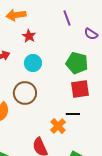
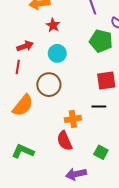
green pentagon: (77, 63) -> (101, 41), moved
orange cross: (58, 126) -> (73, 119), moved, turned 35

